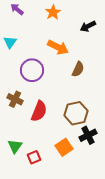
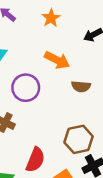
brown semicircle: (78, 69) -> (81, 86), turned 70
red semicircle: (39, 111) -> (35, 160), moved

